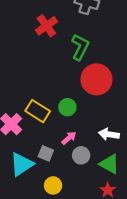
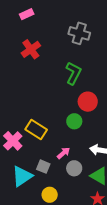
red cross: (46, 26) -> (31, 49), moved
red circle: (96, 79) -> (88, 102), size x0.7
green circle: (67, 107) -> (74, 121), moved

